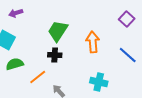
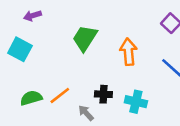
black cross: (55, 55) -> (103, 94), moved
green semicircle: (15, 64) -> (31, 98), moved

